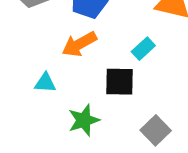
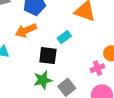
green star: (84, 120) -> (43, 80), moved

